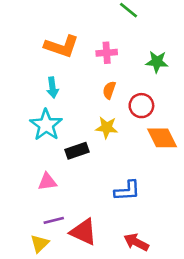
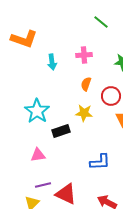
orange L-shape: (62, 46) -> (24, 39), moved
cyan arrow: (52, 88) -> (52, 62), moved

